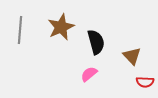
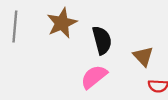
pink semicircle: (89, 74) -> (94, 77), size x1.4

